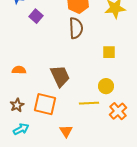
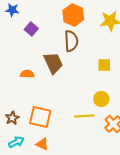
orange semicircle: (19, 70) -> (27, 74), moved
brown trapezoid: (60, 76) -> (53, 63), moved
orange triangle: (66, 131) -> (42, 144), moved, turned -32

